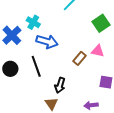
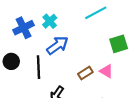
blue arrow: (47, 42) -> (57, 45), turned -70

